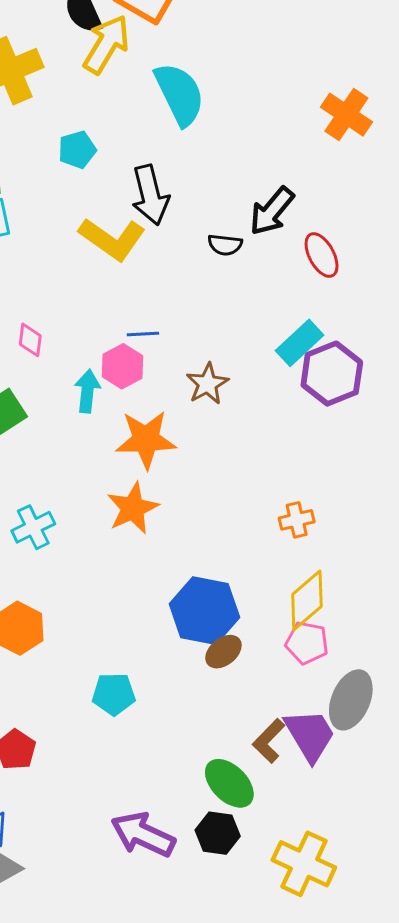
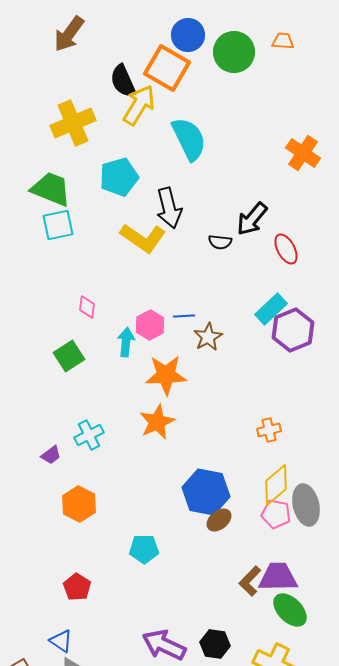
cyan pentagon: (77, 150) -> (119, 177), size x1.5
blue line: (143, 334) -> (184, 316), moved
gray ellipse: (351, 700) -> (306, 505), moved, turned -36
purple trapezoid: (310, 735) -> (278, 577), turned -60
green ellipse: (229, 783) -> (290, 610), moved

